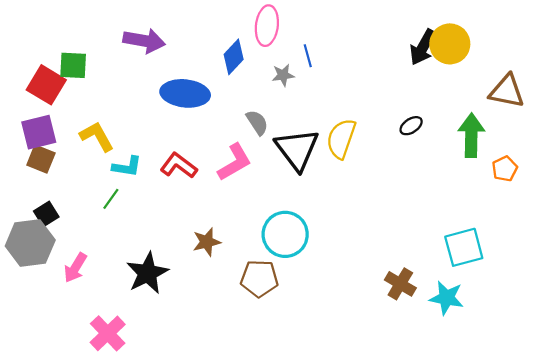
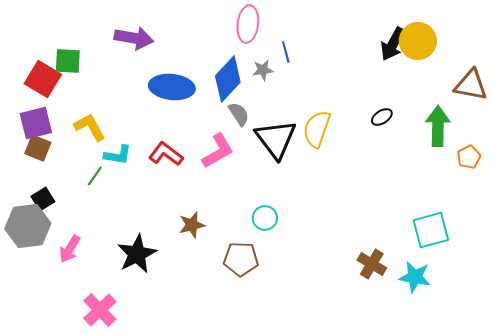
blue diamond: (234, 57) -> (228, 79), moved, size x1.4
green line: (111, 199) -> (95, 176), moved
cyan circle: (285, 234) -> (265, 218), size x0.6

